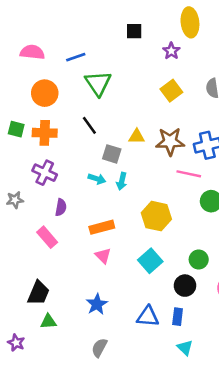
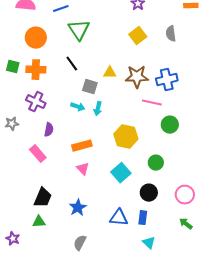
green circle: (199, 259) -> (156, 163), moved
black trapezoid: (38, 293) -> (43, 198), moved

